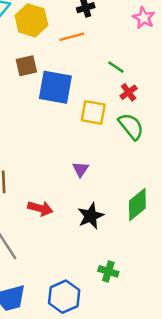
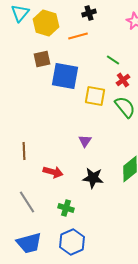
black star: (91, 216) -> (93, 178), turned 30
green cross: (108, 271) -> (66, 208), moved

